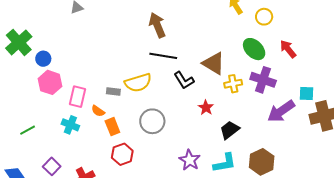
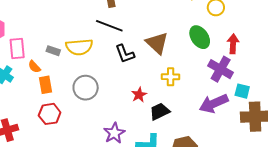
red arrow: (288, 49) -> (233, 44), turned 30
purple cross: (263, 80) -> (221, 69), moved
yellow cross: (233, 84) -> (171, 77), moved
pink rectangle: (77, 97) -> (17, 49), turned -30
red star: (206, 108) -> (139, 95), moved

